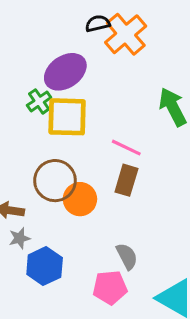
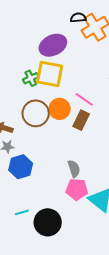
green cross: (39, 101) -> (31, 78), moved
orange circle: (80, 199) -> (60, 109), moved
pink pentagon: (110, 287) -> (77, 189), moved

